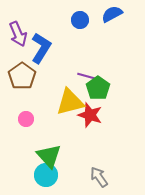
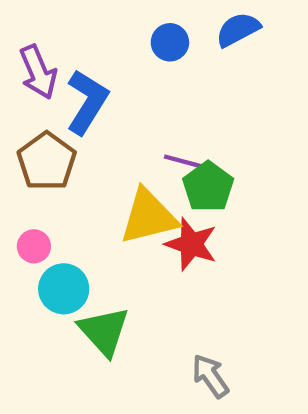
pink circle: (26, 119) -> (34, 246), moved
cyan circle: (46, 175) -> (64, 289), moved

